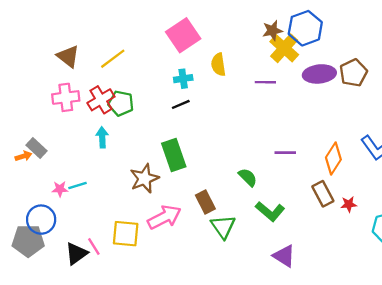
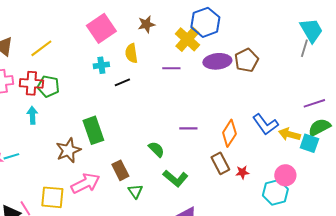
brown star: (272, 31) -> (146, 24), moved
red cross: (101, 100) -> (31, 83), turned 35
black line: (181, 104) -> (122, 82), moved
green triangle: (223, 227) -> (135, 191), size x0.7

